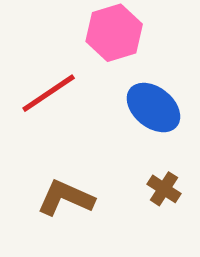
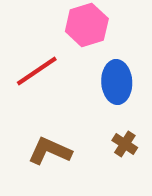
blue ellipse: (153, 108) -> (117, 82), turned 48

